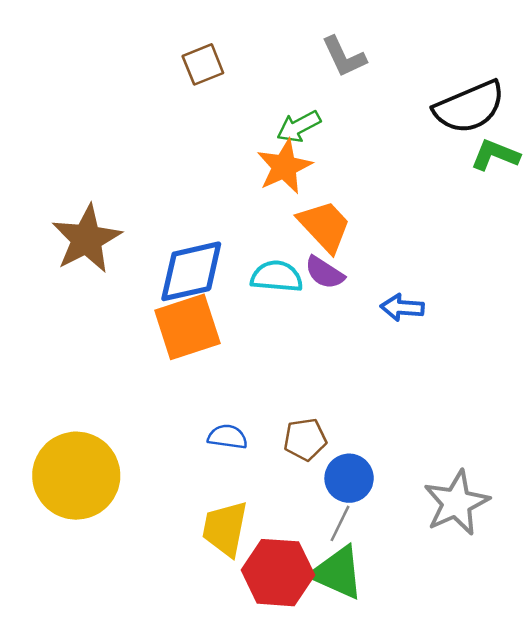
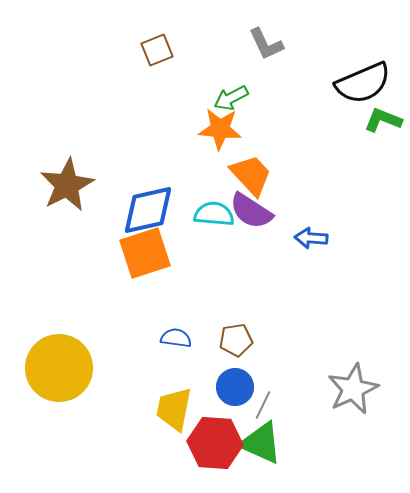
orange star: (284, 167) -> (220, 129), turned 30
purple semicircle: (324, 273) -> (251, 211), size x1.4
blue circle: (349, 478) -> (235, 387), moved

